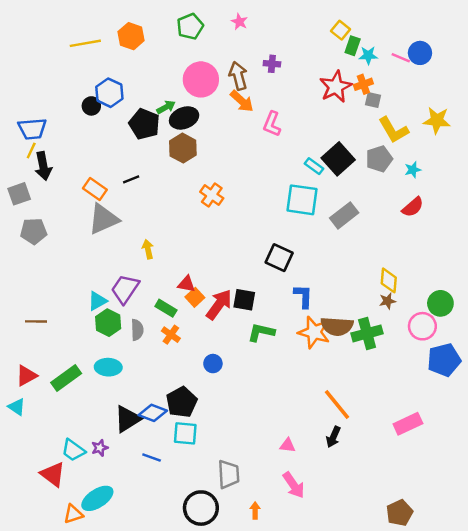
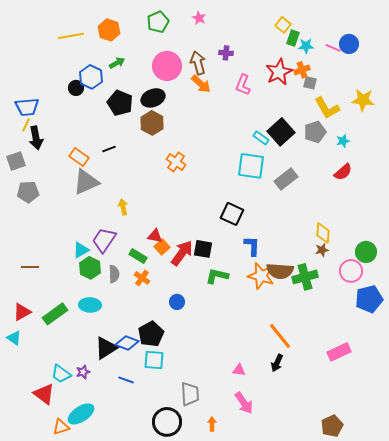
green arrow: (166, 107) -> (117, 63), moved
pink L-shape: (272, 124) -> (243, 85), moved

